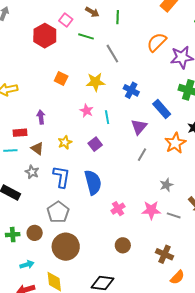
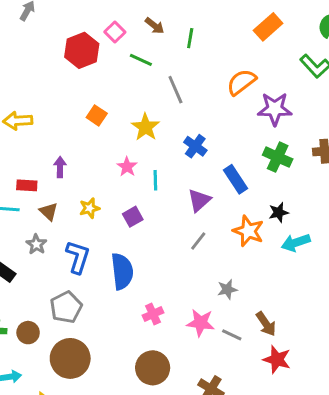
yellow star: (95, 82) -> (145, 127), turned 30
orange star: (175, 143) -> (248, 231), turned -30
brown circle: (123, 245) -> (153, 368), size x1.5

